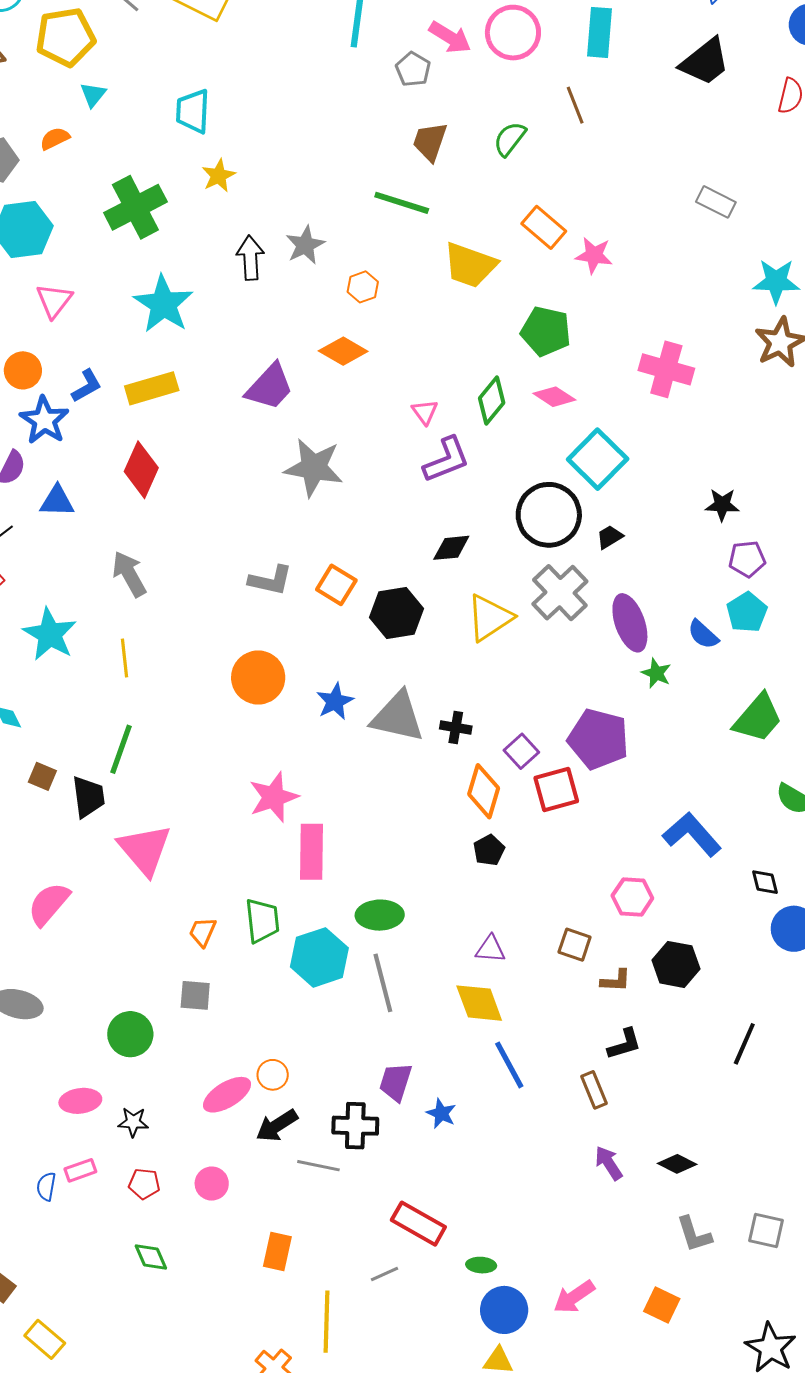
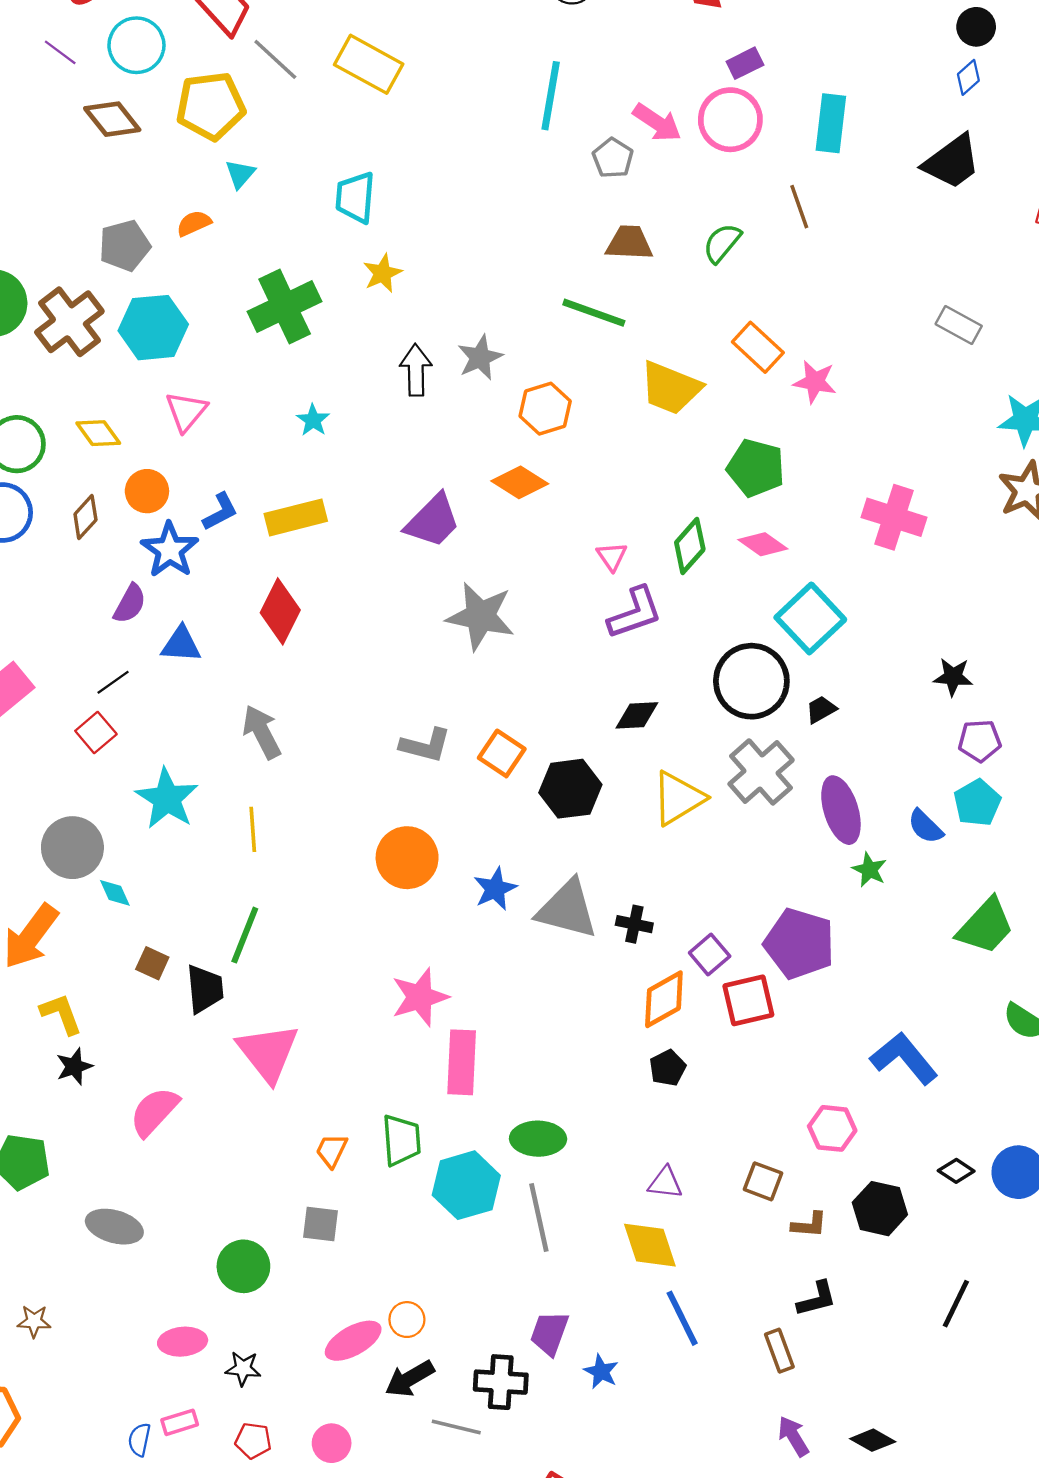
brown trapezoid: (430, 142) -> (629, 243), turned 72
orange hexagon: (363, 287) -> (545, 409), size x1.4
cyan star: (163, 304) -> (313, 420), size x0.5
orange diamond: (484, 791) -> (664, 999), turned 42
black diamond: (765, 882) -> (956, 1171), moved, turned -44

